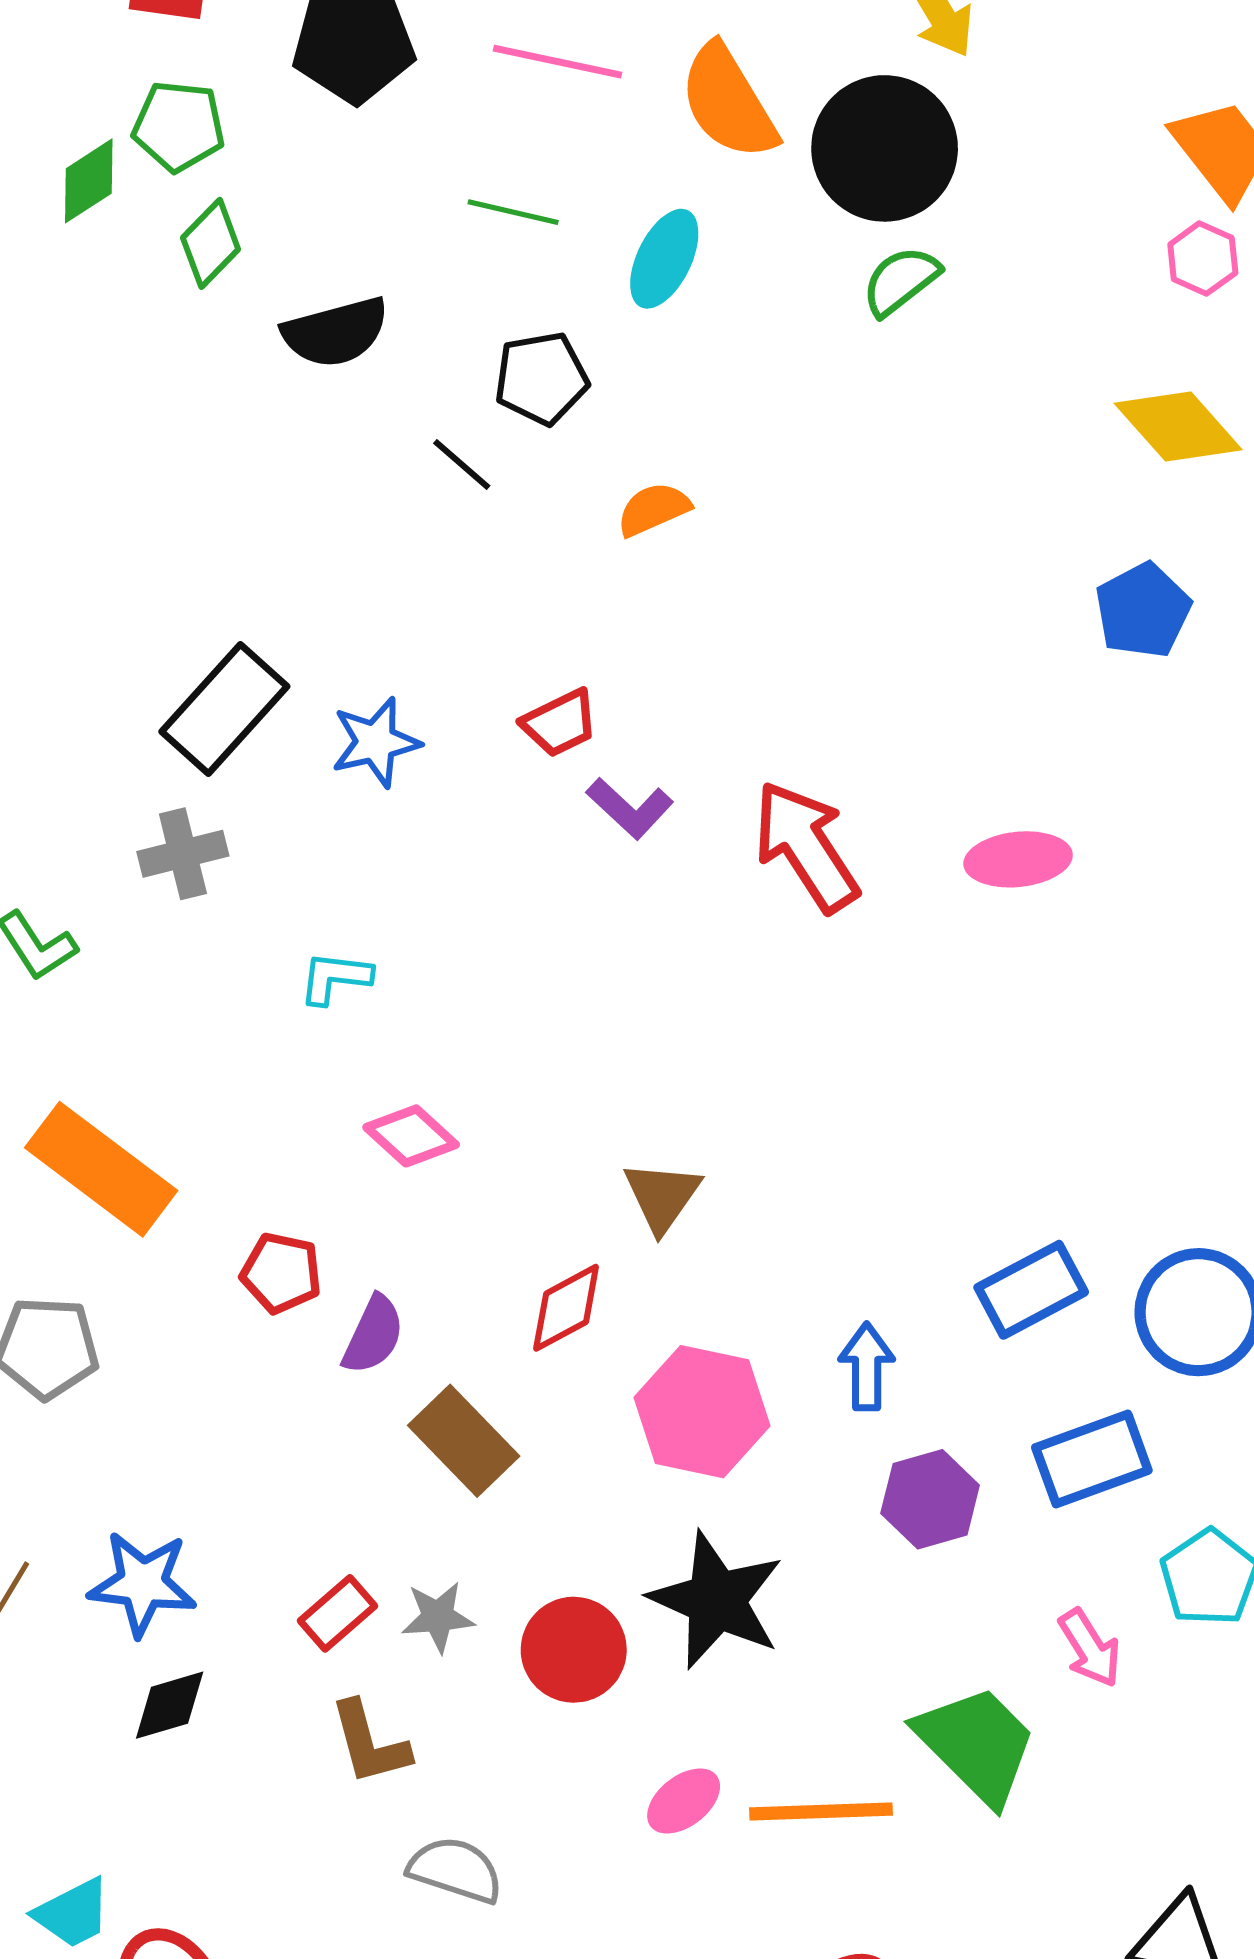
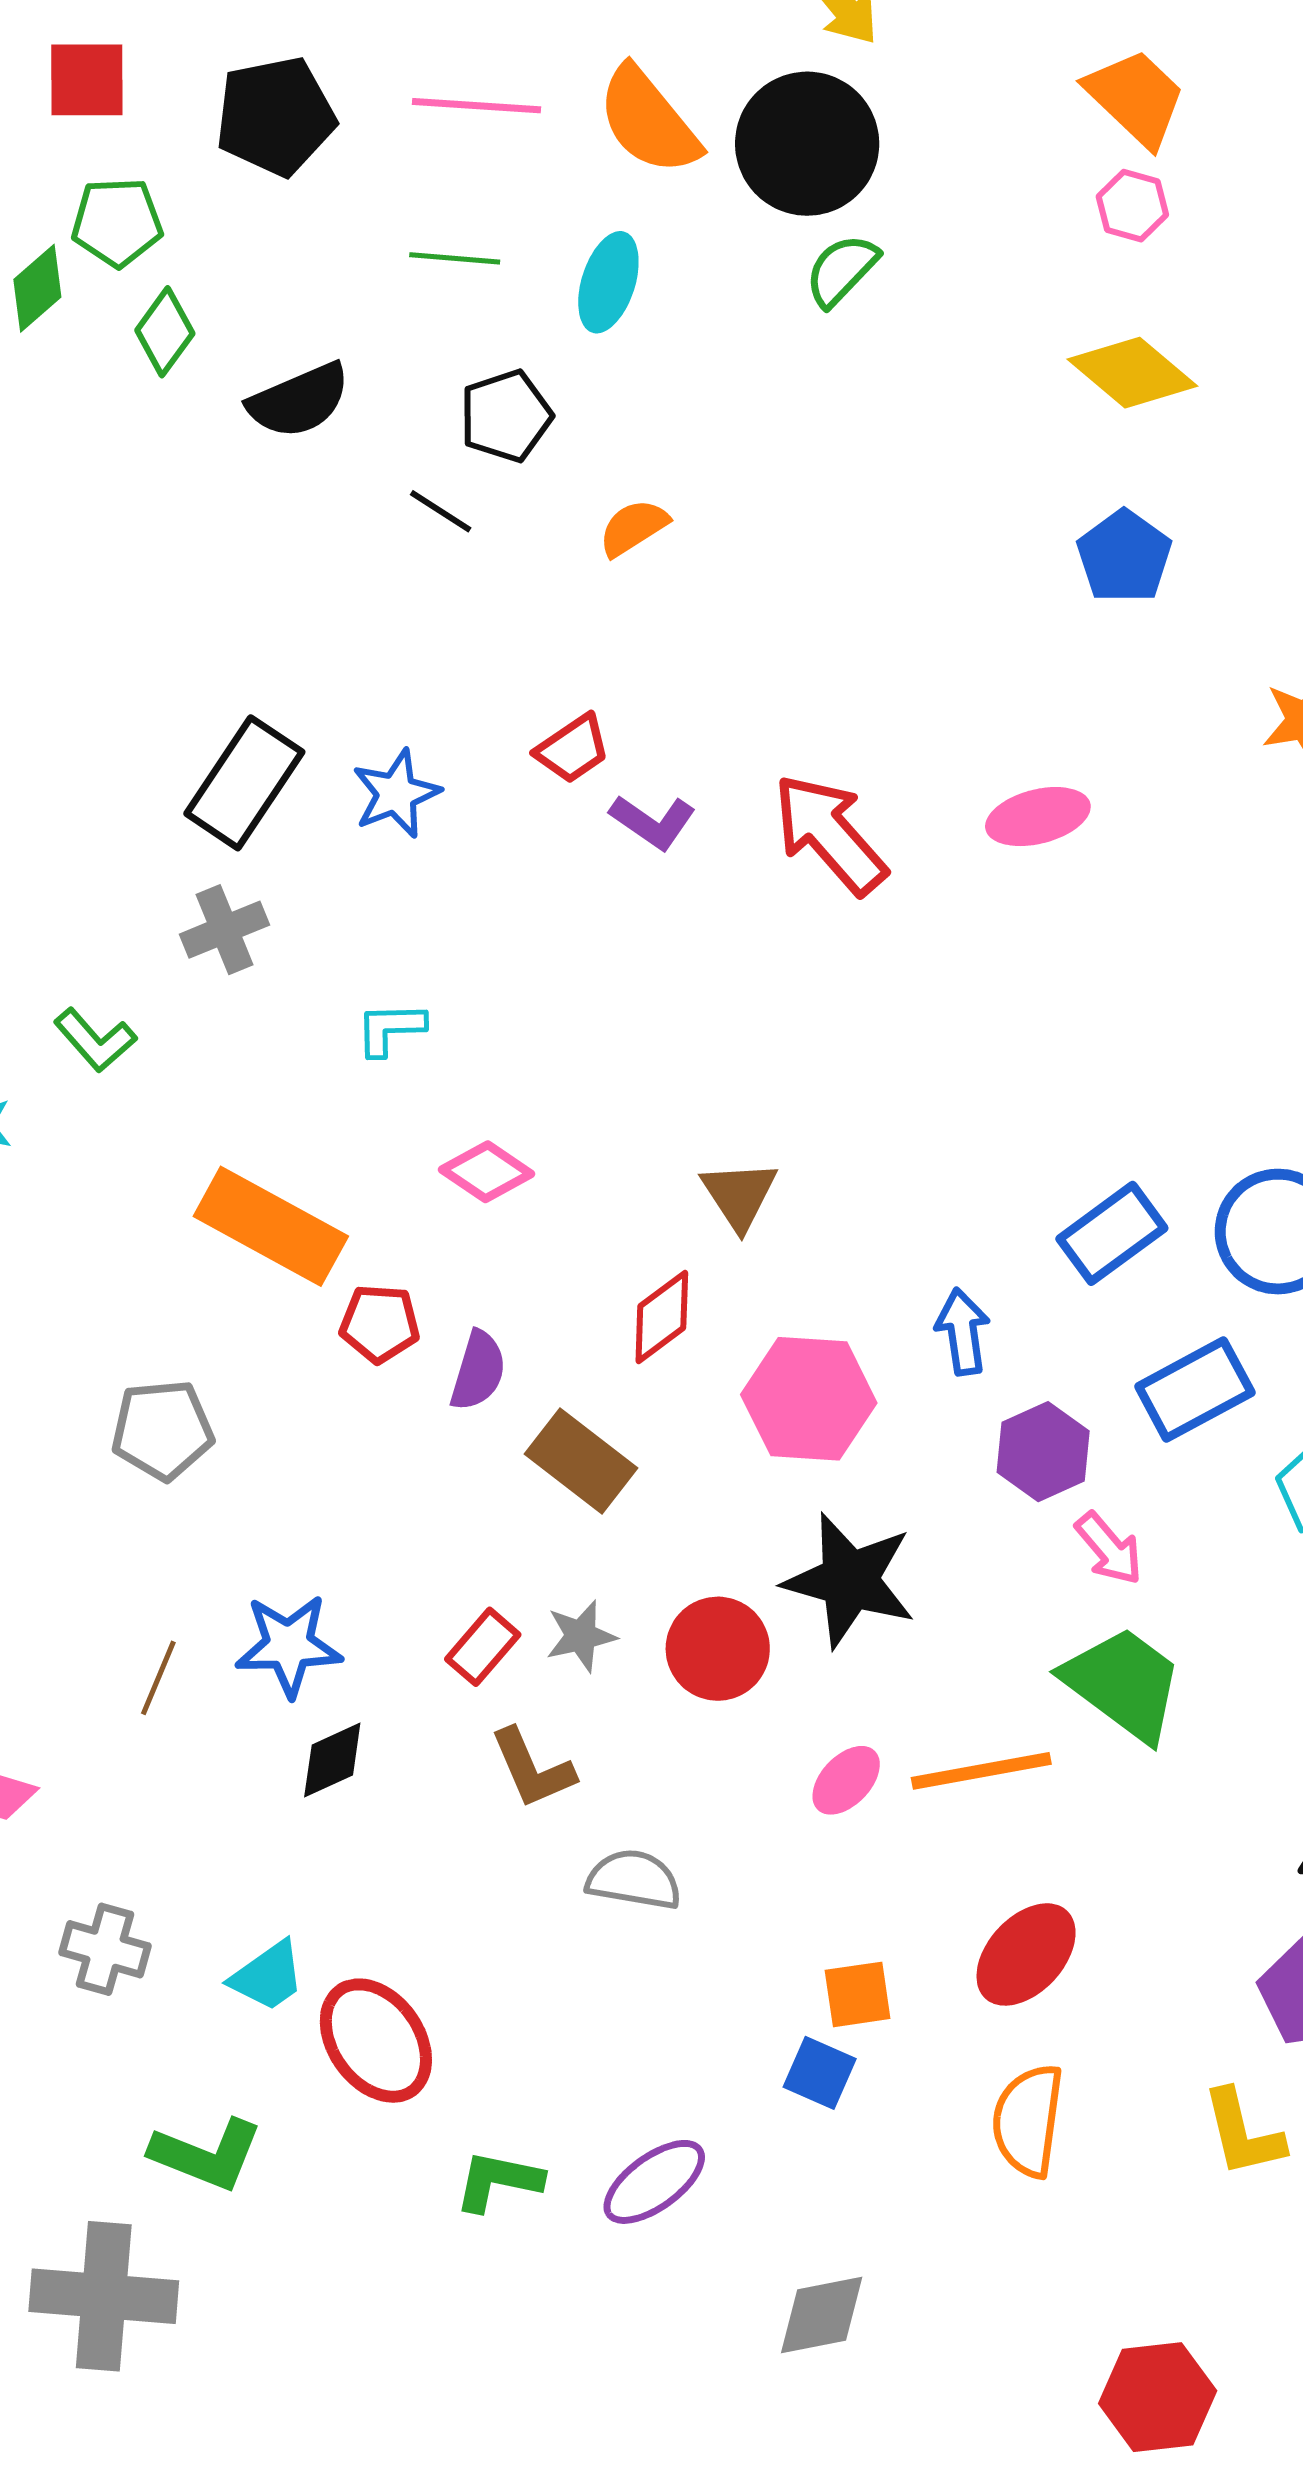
orange rectangle: (101, 1169) -> (271, 1226), moved
pink arrow: (1090, 1648) -> (1109, 1548), moved

